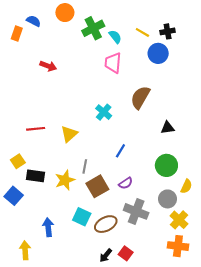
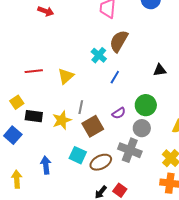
brown semicircle: (140, 97) -> (119, 41), moved
blue line: (120, 151) -> (115, 77), moved
green circle: (166, 165) -> (146, 105), moved
purple semicircle: (126, 183) -> (119, 113), moved
gray circle: (168, 199) -> (142, 128), moved
yellow arrow: (25, 250) -> (17, 179), moved

